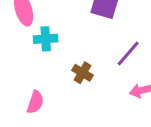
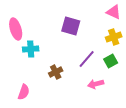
brown cross: (82, 73) -> (56, 72), turned 32

